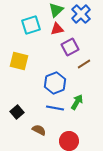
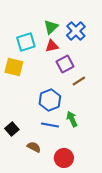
yellow square: (19, 61) -> (14, 67), moved
green arrow: (77, 102) -> (72, 119), turned -56

